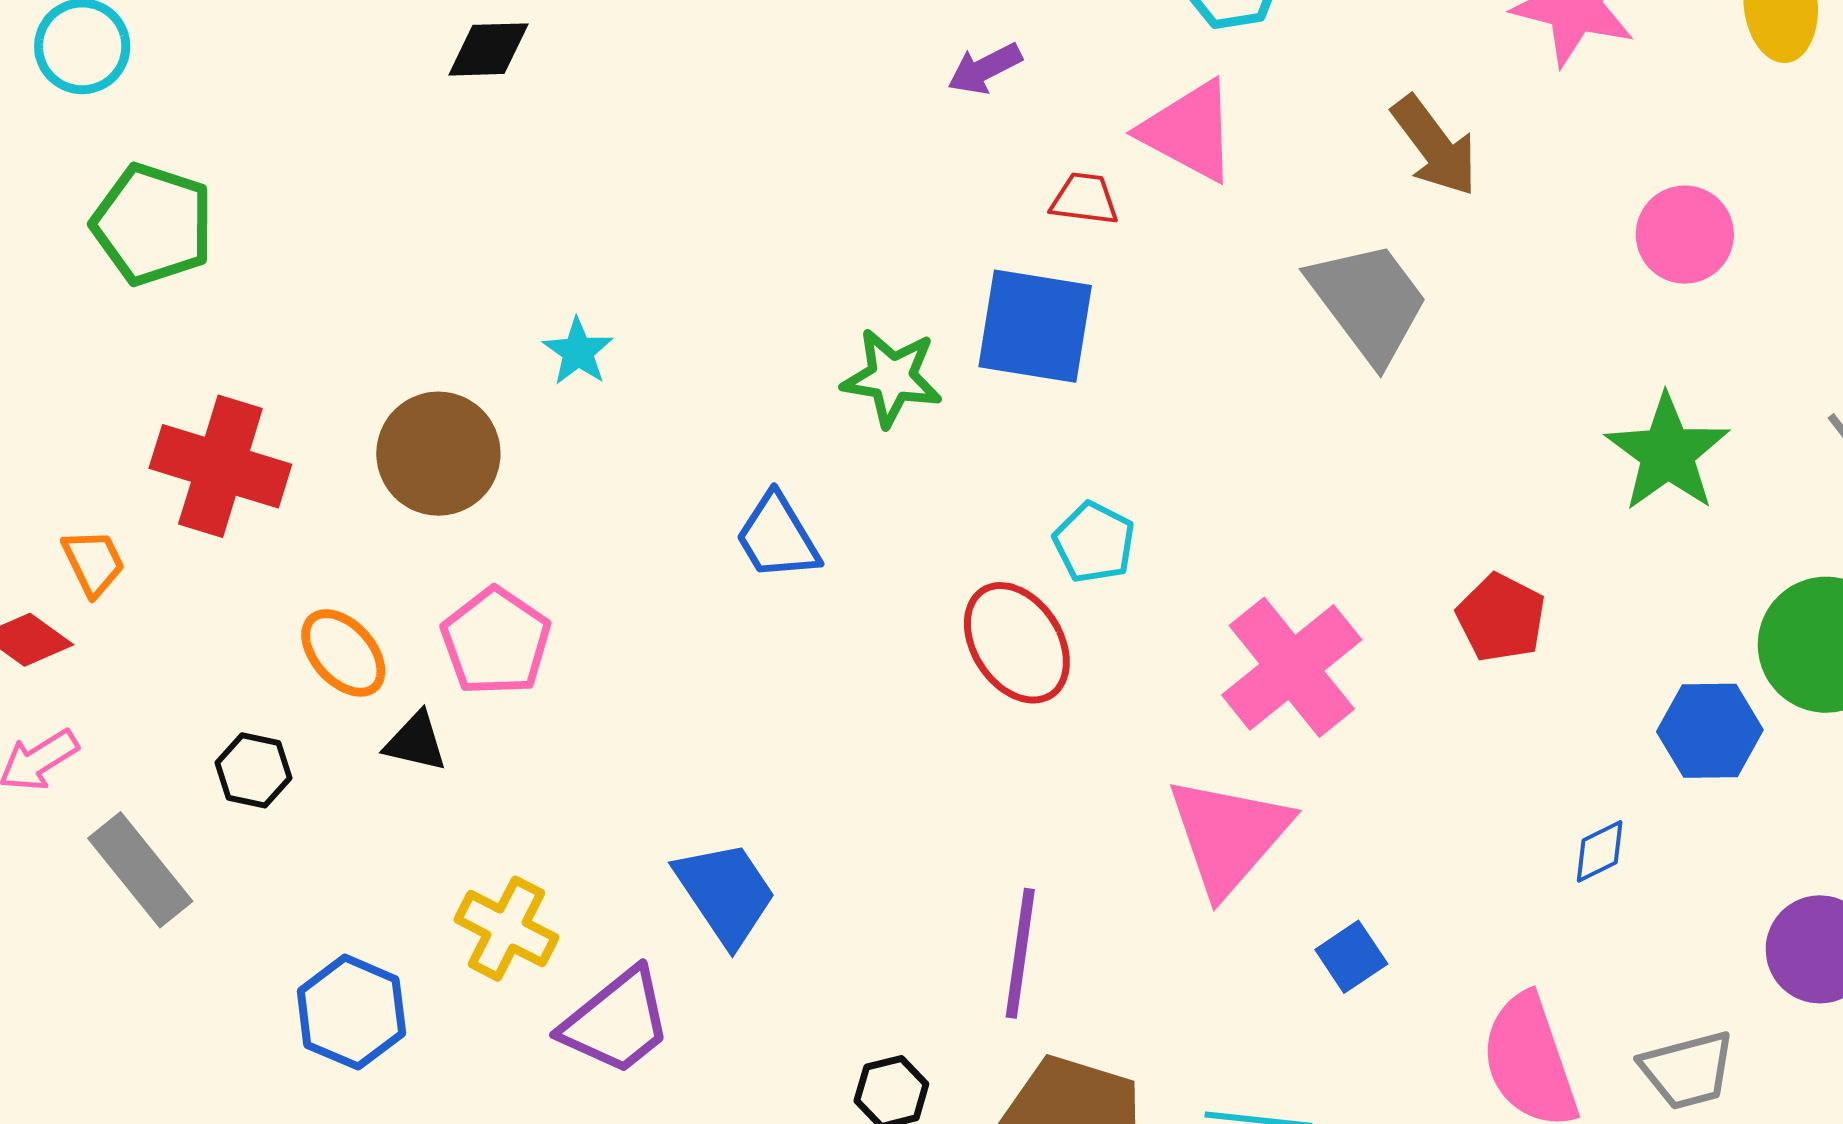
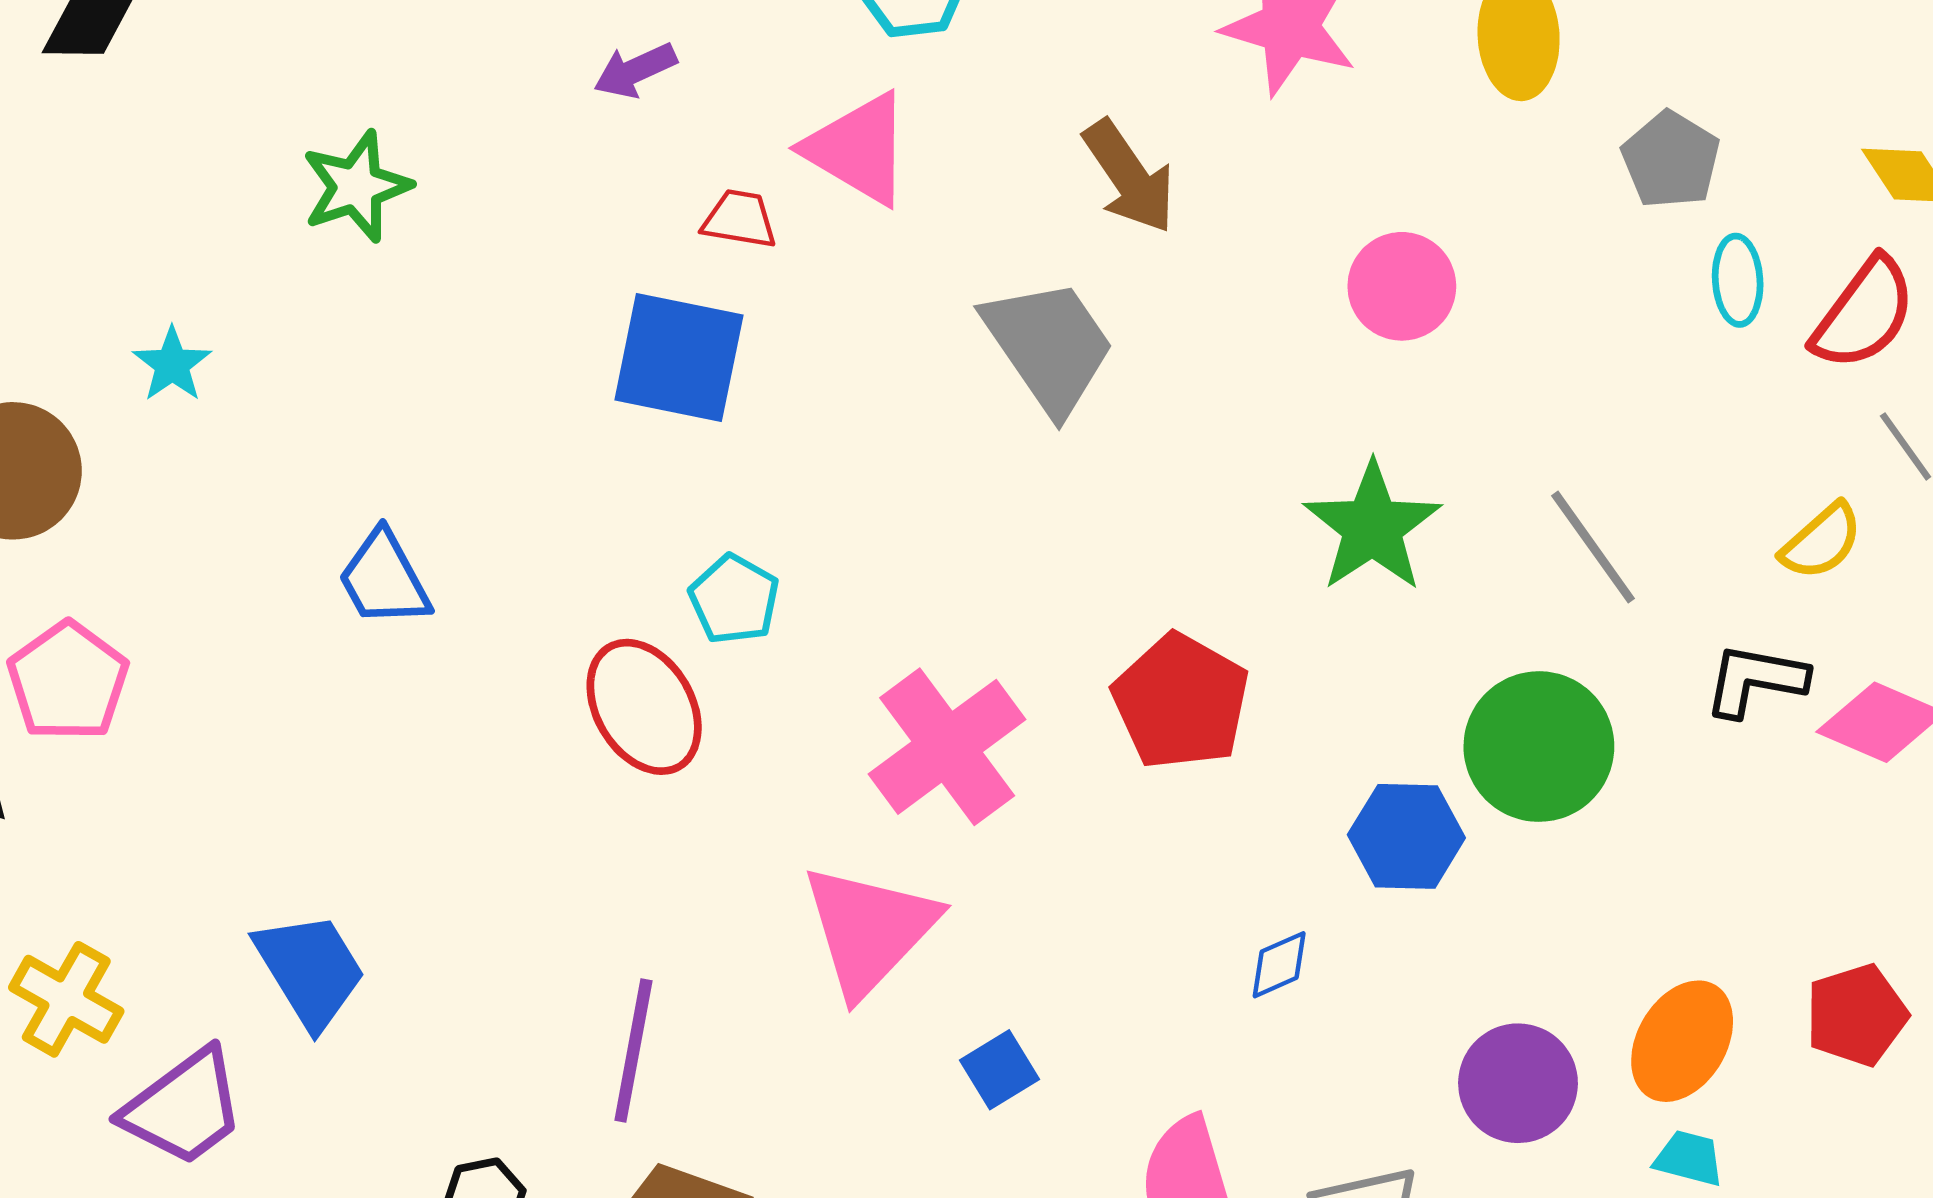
green star: (892, 378) -> (356, 187), moved, turned -30
red pentagon: (1501, 618) -> (1181, 702), size x1.4

